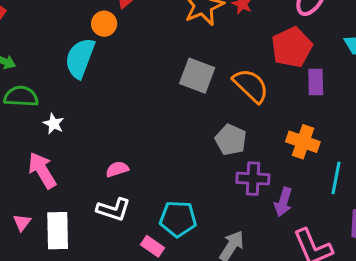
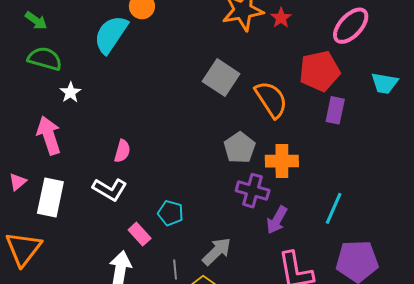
orange cross: (303, 142) -> (282, 161), moved, turned -32
pink semicircle: (117, 169) -> (122, 151), turned 110
cyan pentagon: (178, 219) -> (171, 213), size x0.7

